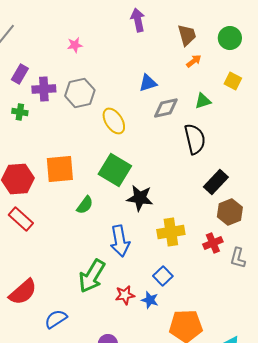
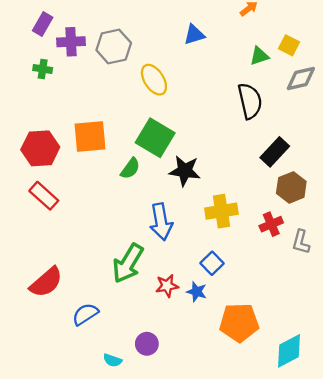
yellow square: (233, 81) -> (289, 45), moved
gray diamond: (166, 108) -> (301, 78), moved
green semicircle: (85, 205) -> (130, 168), moved

